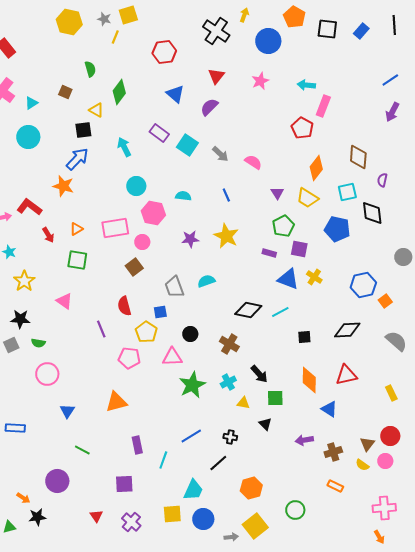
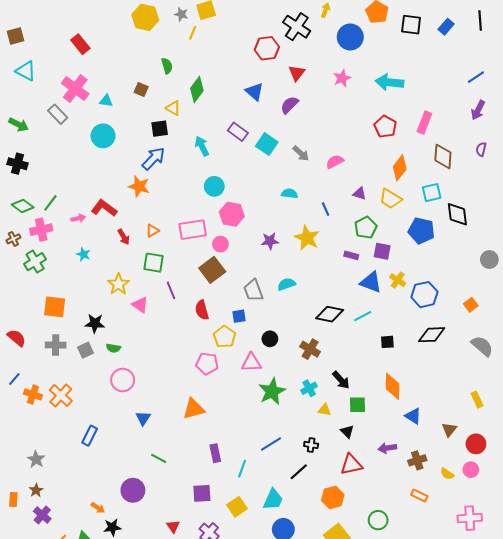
red hexagon: (164, 52) -> (267, 48), moved
cyan arrow: (306, 85) -> (389, 82), size x1.5
cyan triangle: (31, 103) -> (106, 101), turned 40
pink rectangle: (323, 106) -> (424, 122), moved
pink semicircle: (253, 162) -> (335, 162), turned -60
purple semicircle: (382, 180) -> (481, 149), moved
purple triangle: (277, 193) -> (360, 194), turned -40
blue line: (226, 195) -> (326, 209), moved
cyan semicircle: (183, 196) -> (289, 194), moved
brown square: (134, 267) -> (212, 270), size x1.4
yellow star: (24, 281) -> (118, 284), moved
blue hexagon: (363, 285) -> (424, 295), moved
purple line: (101, 329) -> (171, 290), moved
red triangle: (346, 375) -> (351, 465), moved
blue rectangle: (15, 428) -> (90, 436), turned -66
brown triangle: (367, 444) -> (449, 429), moved
yellow square: (172, 514) -> (237, 507), moved, turned -30

